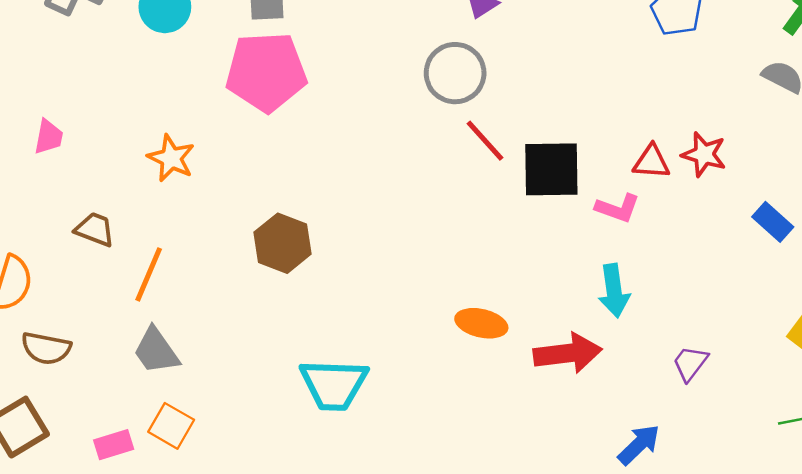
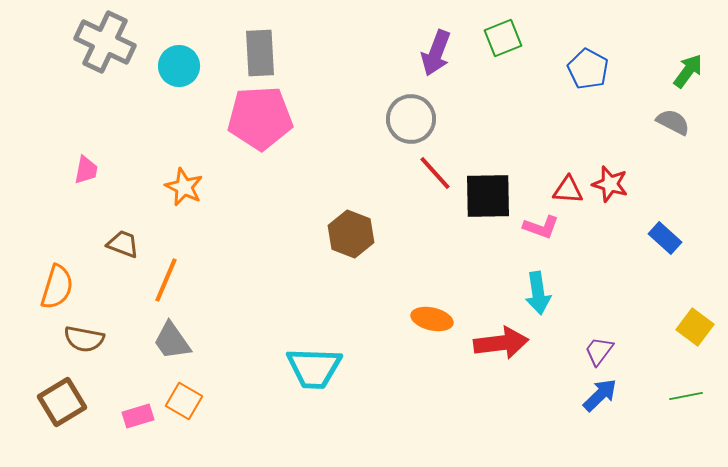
brown hexagon: (282, 243) -> (351, 234), moved
blue arrow: (639, 445) -> (600, 395), moved

